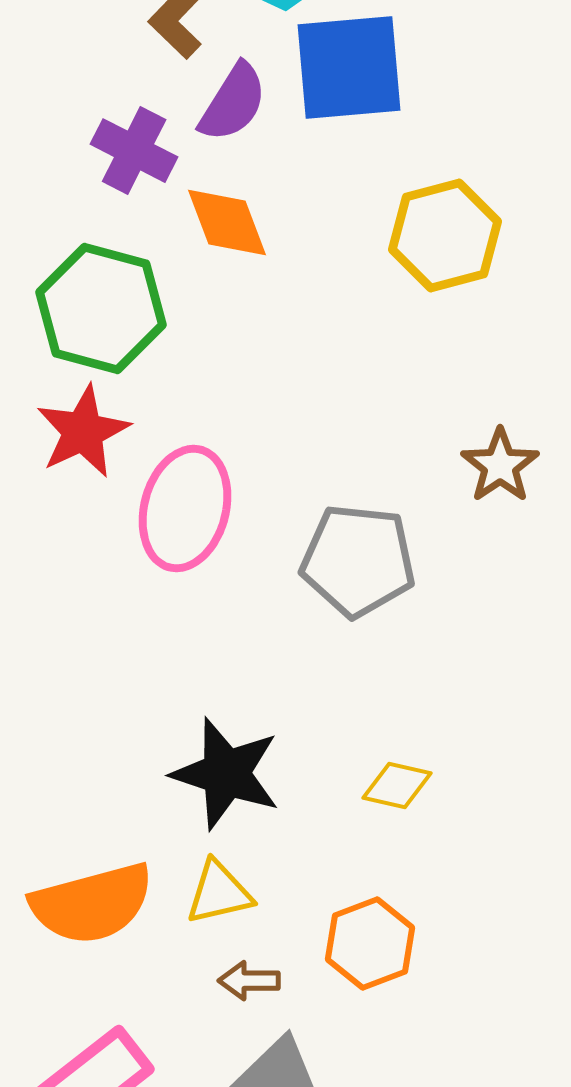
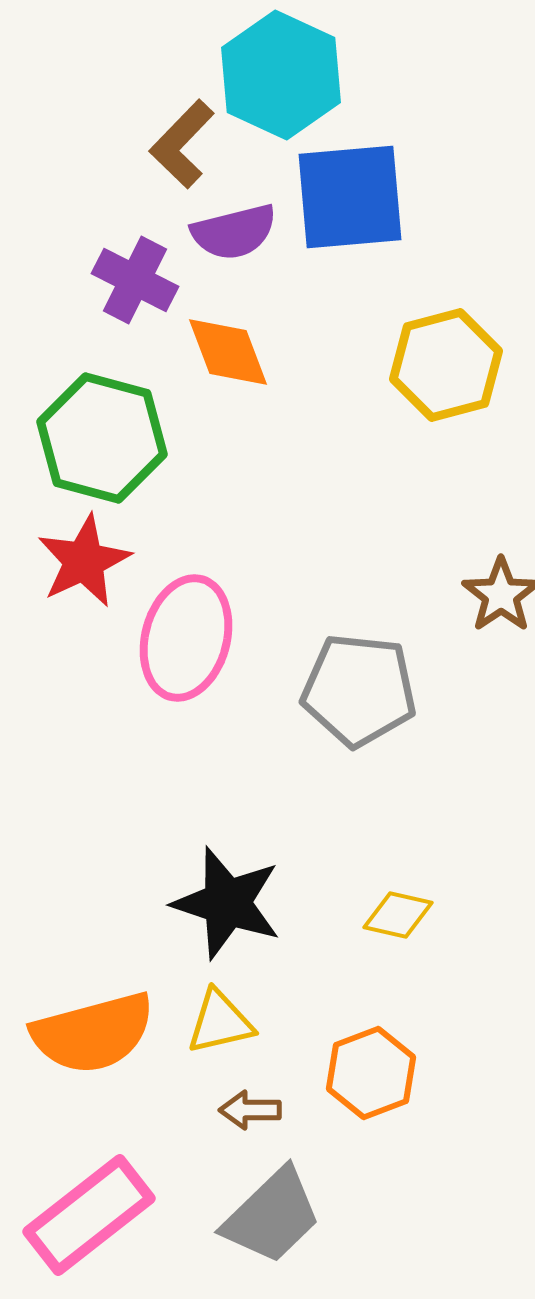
purple semicircle: (233, 103) -> (234, 232), turned 44

